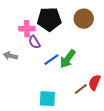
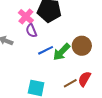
brown circle: (84, 19) -> (82, 46), moved
pink cross: (27, 29) -> (26, 16), turned 35

